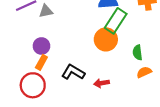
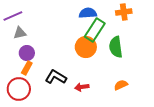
gray triangle: (46, 11) -> (20, 33), moved
green semicircle: (137, 53) -> (116, 47), moved, size x1.5
orange semicircle: (144, 72) -> (121, 85), moved

